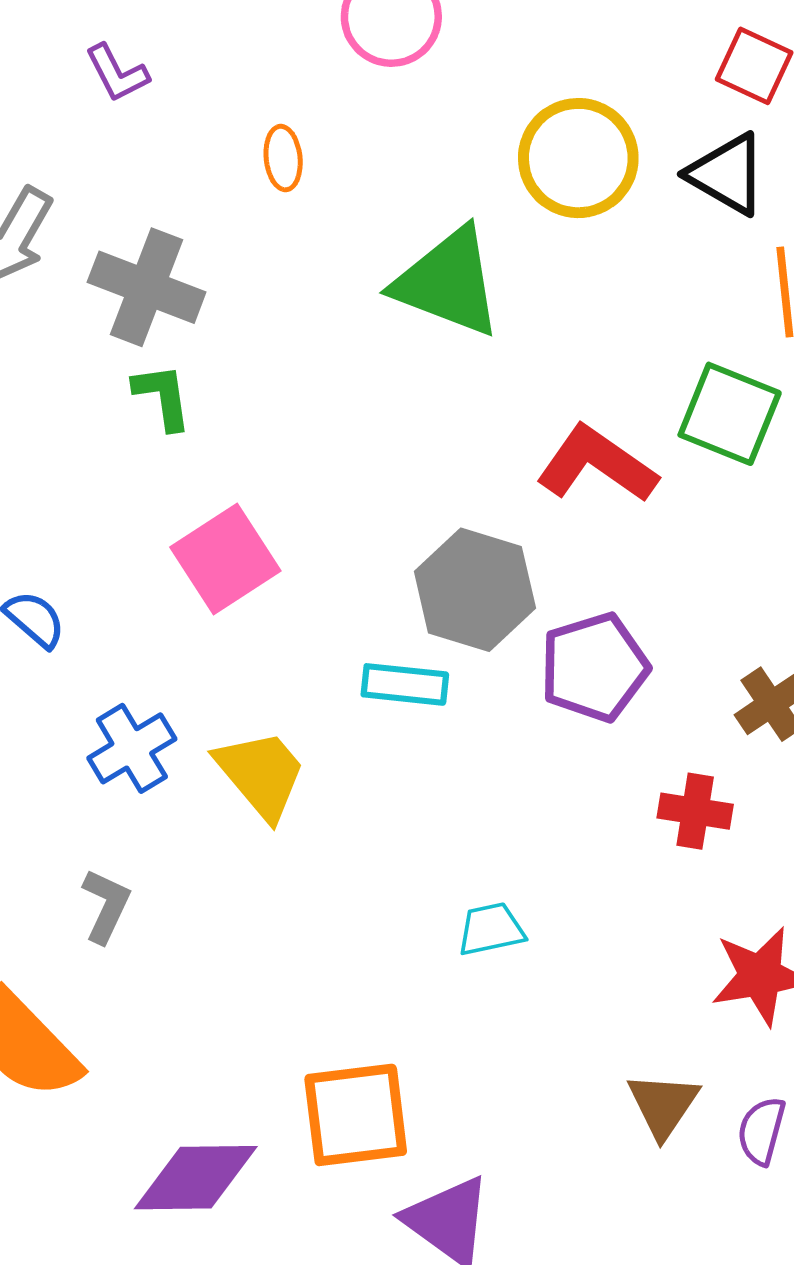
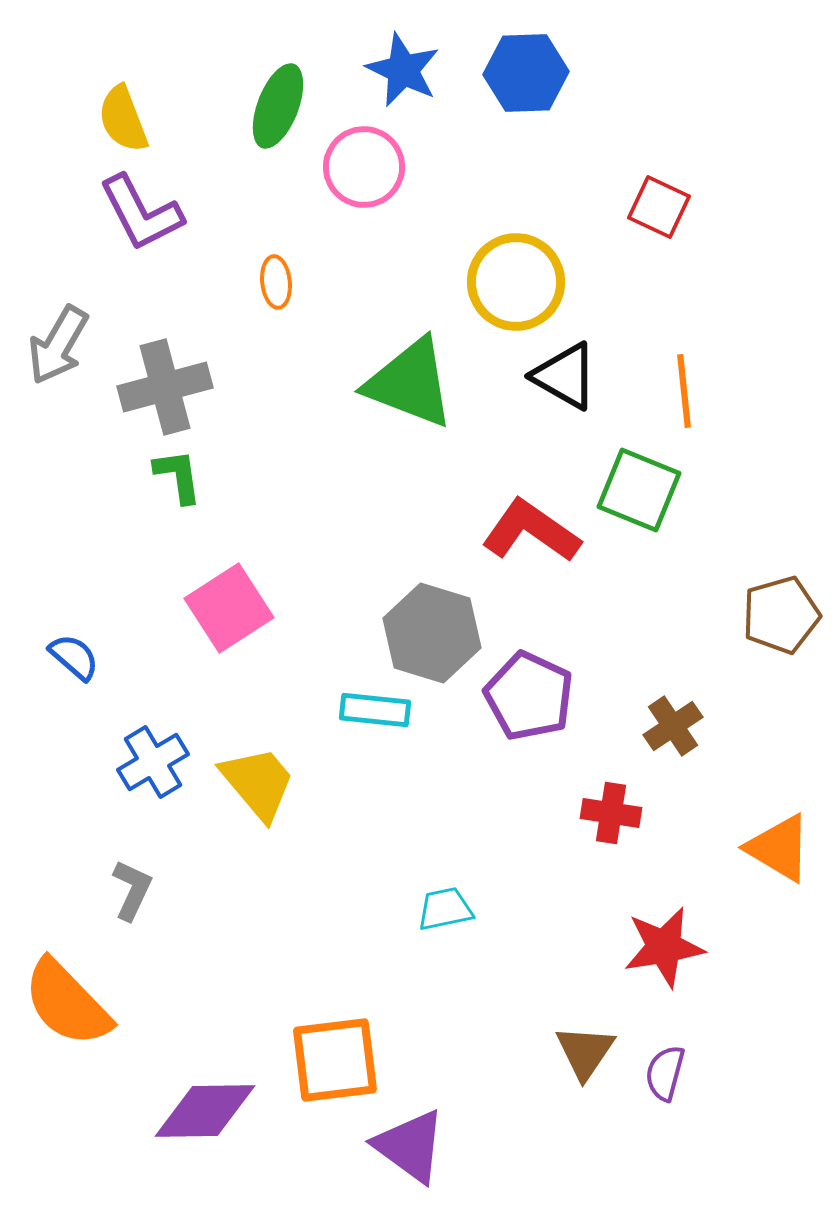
purple L-shape: (117, 73) -> (141, 213), size x1.6
black triangle: (727, 174) -> (565, 376), moved
gray cross: (147, 287) -> (165, 387), turned -36
purple pentagon: (594, 667) -> (529, 696), turned -30

